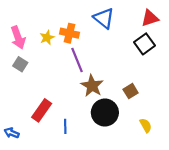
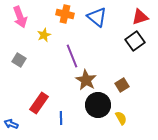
orange cross: (69, 33) -> (65, 14), moved
pink arrow: (18, 37) -> (20, 17), moved
yellow semicircle: (146, 125) -> (121, 118), moved

